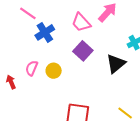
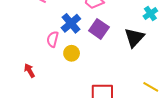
blue cross: (45, 32) -> (71, 23), moved
pink semicircle: (32, 68) -> (53, 39), moved

